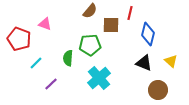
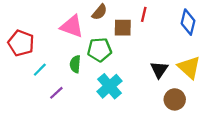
pink triangle: (45, 24) -> (72, 26), moved, size x1.6
blue diamond: (148, 34) -> (188, 22), moved
yellow triangle: (171, 61) -> (189, 67), size x1.6
black triangle: (144, 63) -> (159, 70), turned 42

